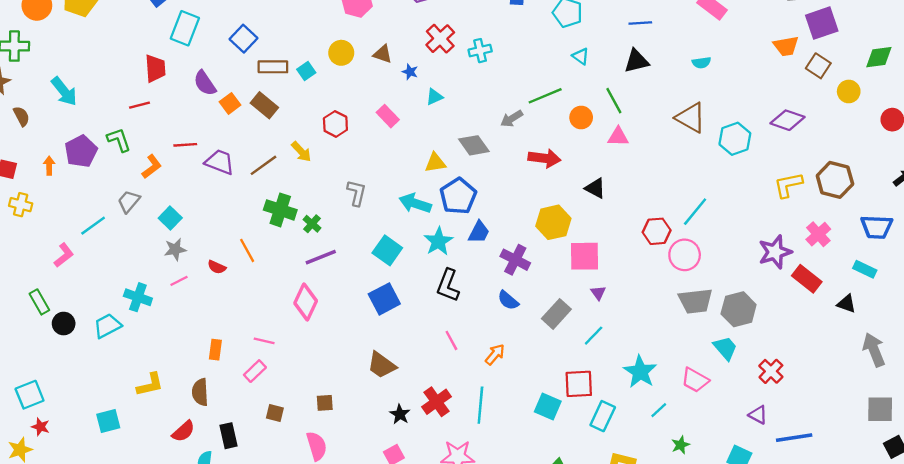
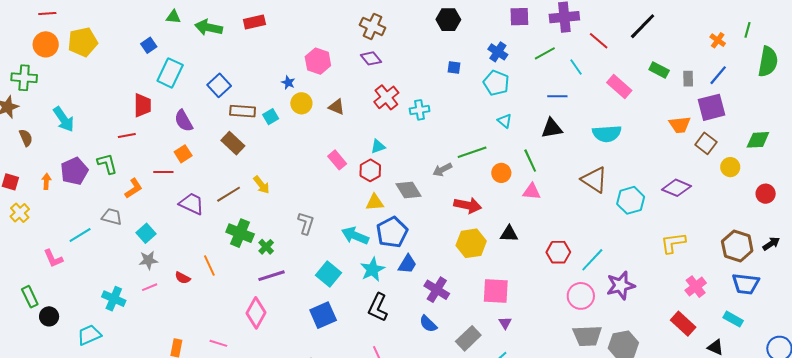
cyan semicircle: (701, 63) -> (607, 134), size x1.8
blue star: (410, 72) -> (288, 82), moved
orange square: (230, 103) -> (183, 154), moved
red hexagon: (335, 124) -> (370, 170), moved
purple trapezoid: (220, 162) -> (192, 204), moved
brown hexagon: (835, 180) -> (737, 246), moved
black triangle: (595, 188) -> (509, 234), turned -30
gray trapezoid: (129, 201) -> (112, 217), turned 60
yellow cross: (21, 205) -> (20, 213), turned 30
yellow hexagon: (553, 222) -> (471, 243), moved
red hexagon: (657, 231) -> (558, 252), moved
purple star: (775, 252) -> (621, 285), moved
pink L-shape: (64, 255) -> (53, 258), turned 100
cyan trapezoid: (107, 326) -> (89, 335), moved

